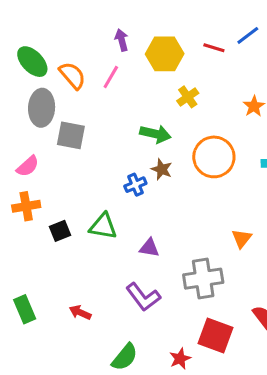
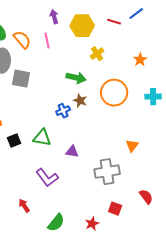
pink line: (111, 77) -> (47, 41), turned -42
purple L-shape: (143, 297) -> (47, 178), moved
red arrow: (80, 312) -> (24, 206), moved, turned 32
red square: (215, 336) -> (115, 209), size x0.6

